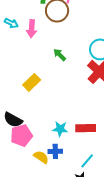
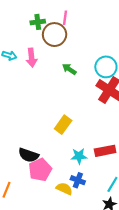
green arrow: (60, 55) -> (69, 69), moved
yellow rectangle: (32, 82) -> (63, 125), moved
blue cross: (55, 151) -> (78, 180), turned 32

